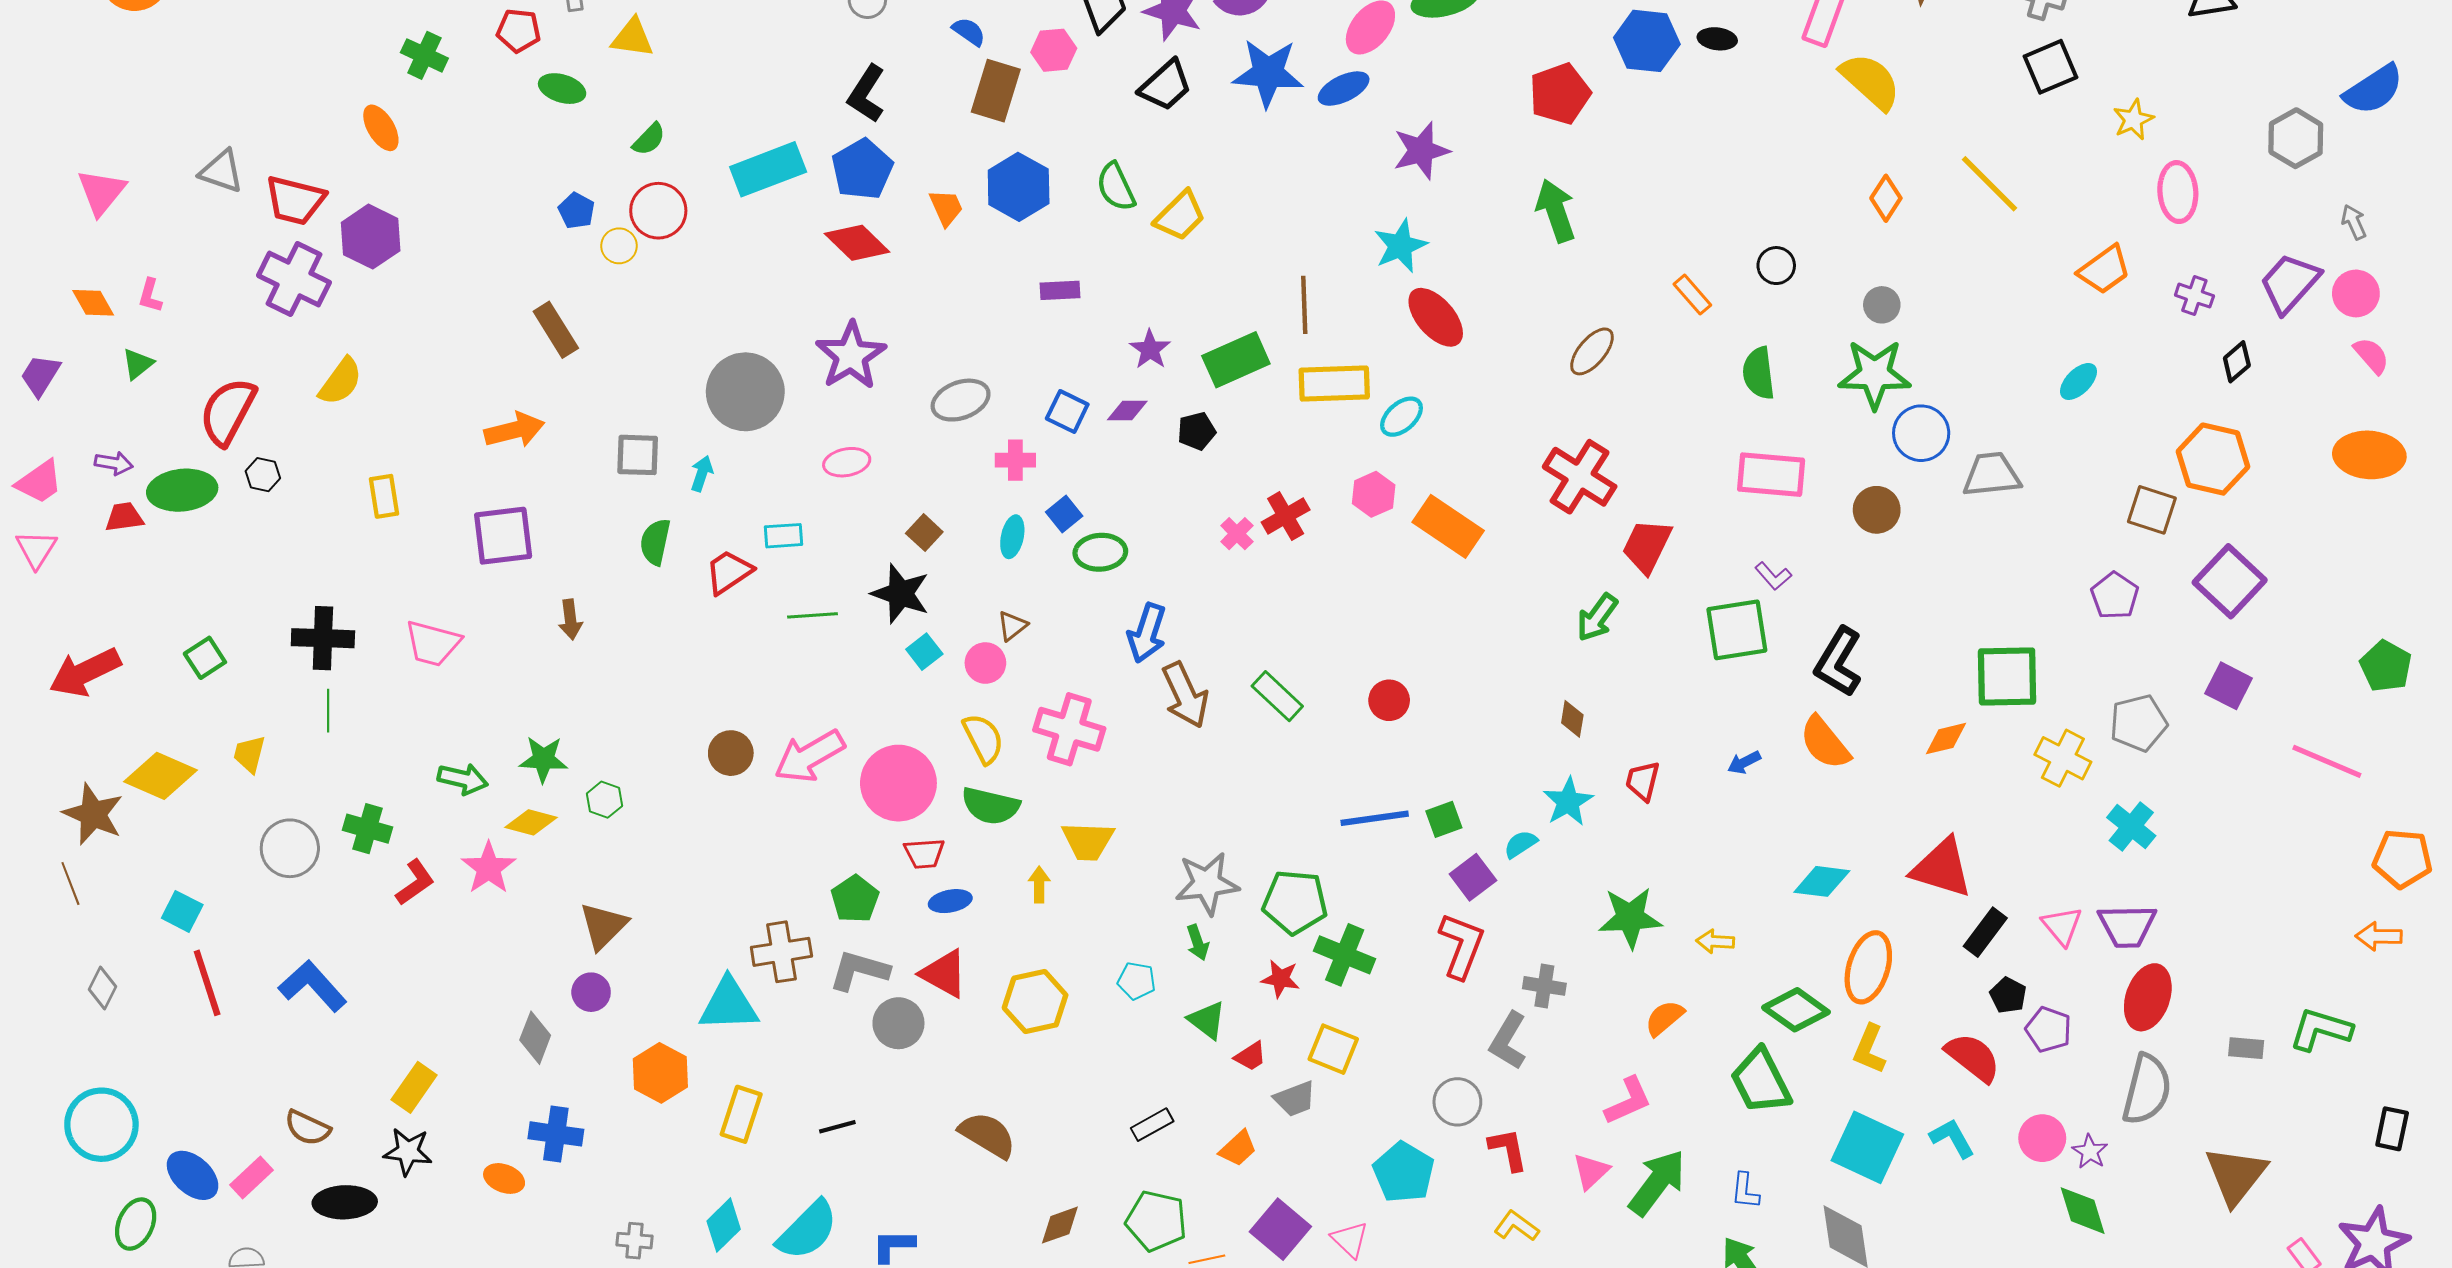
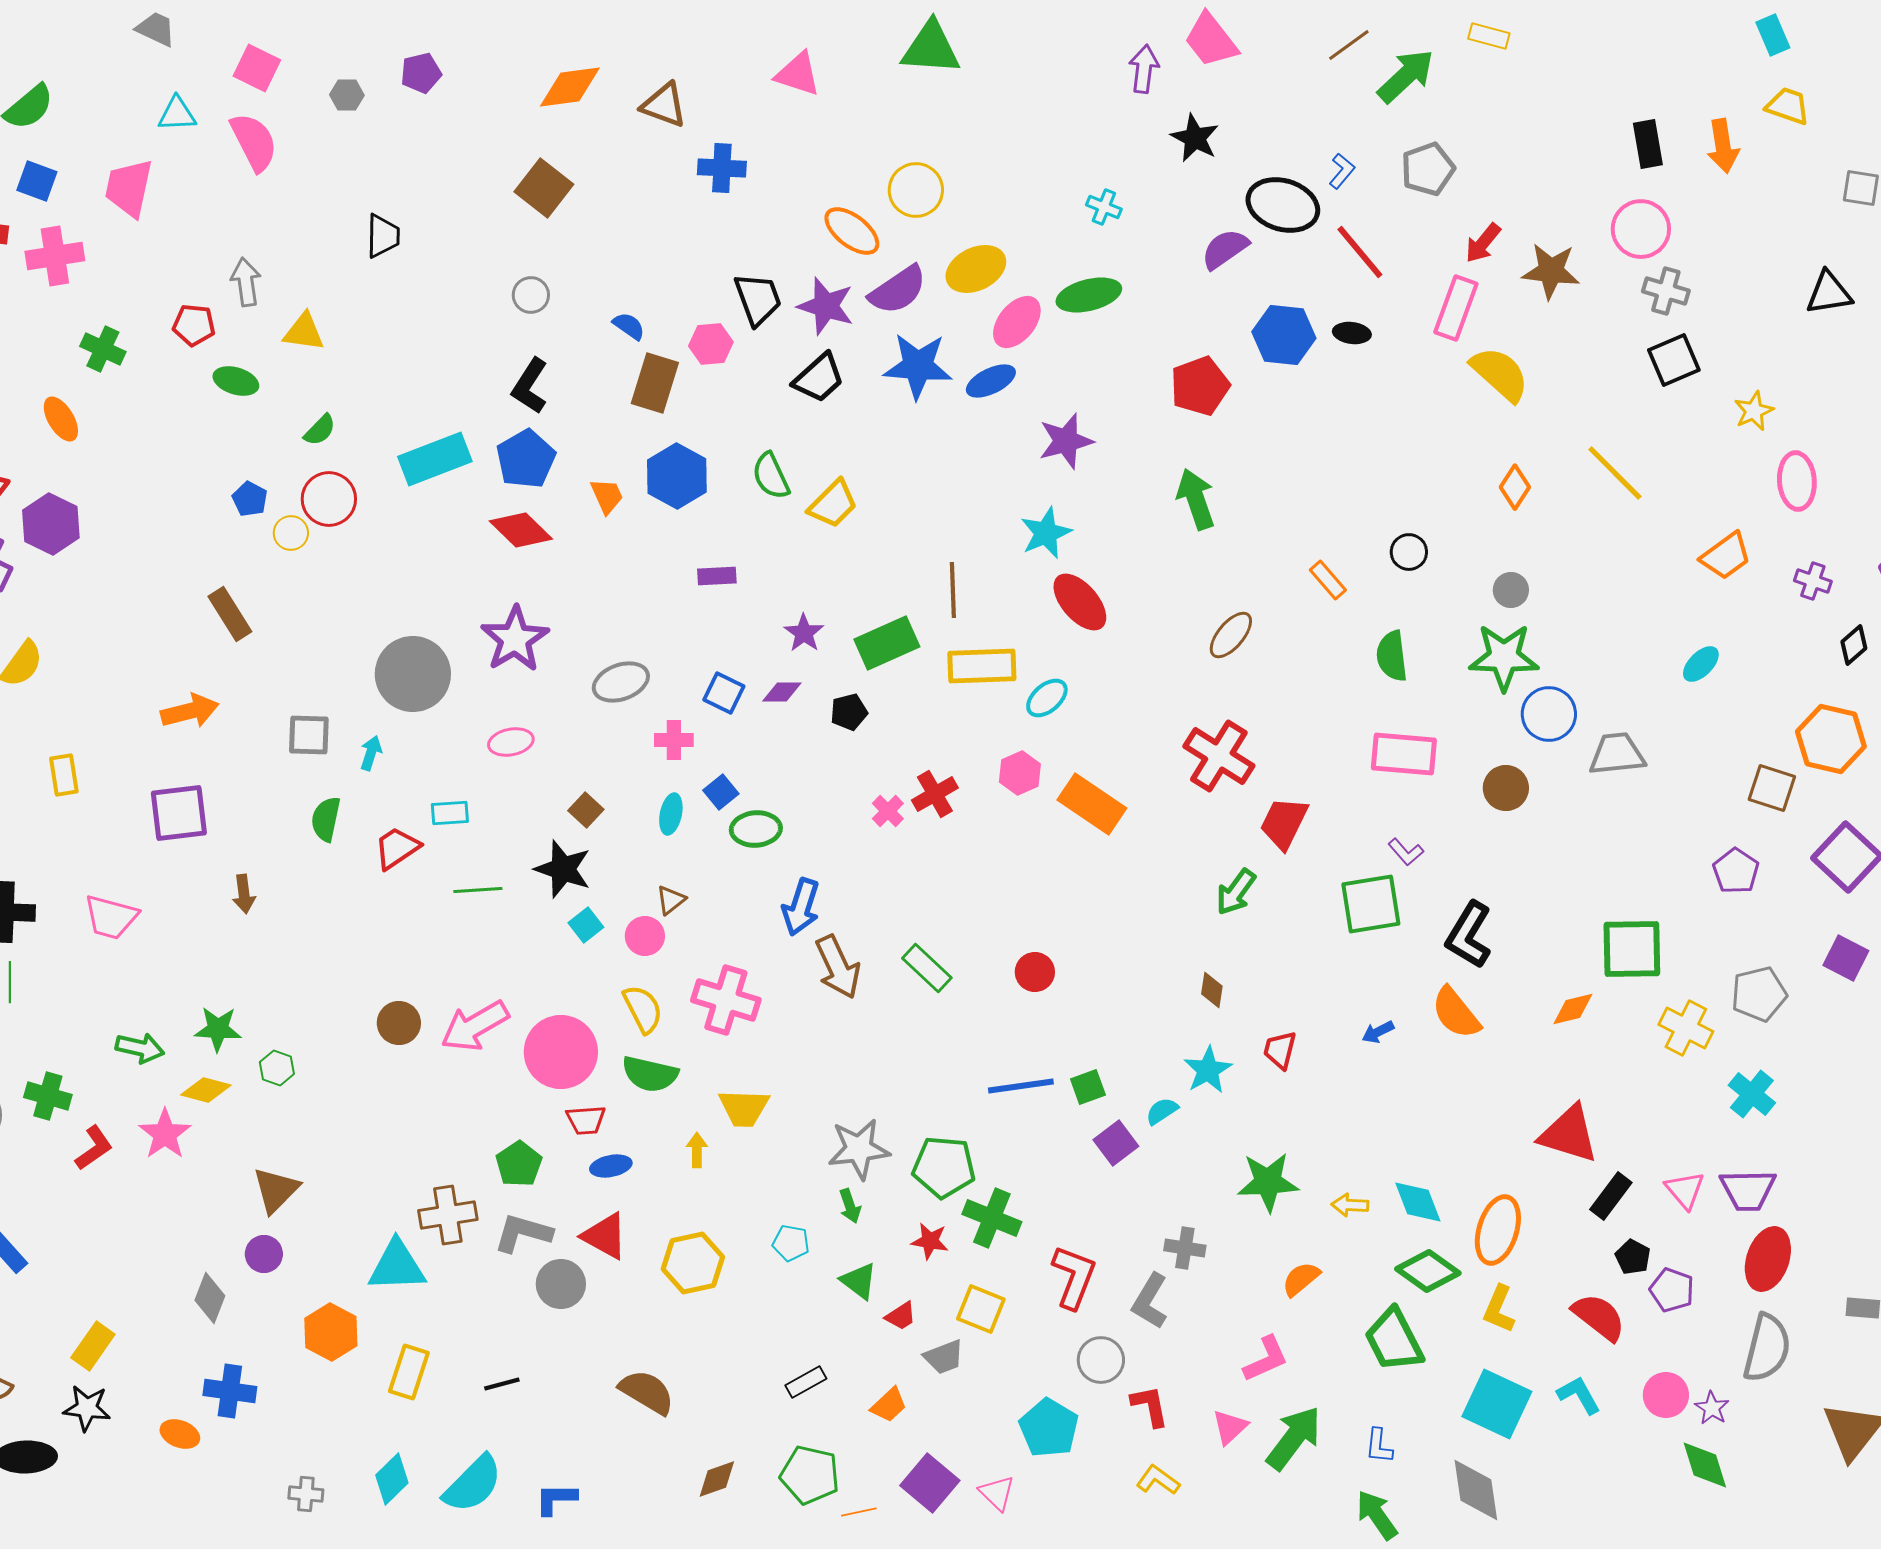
cyan diamond: (1822, 881) -> (1418, 1202), moved, turned 62
red L-shape: (1462, 946) -> (1074, 1277), moved

